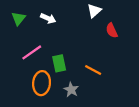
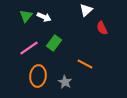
green triangle: (19, 18) -> (26, 16), moved
green rectangle: (59, 63) -> (54, 43), moved, turned 49

